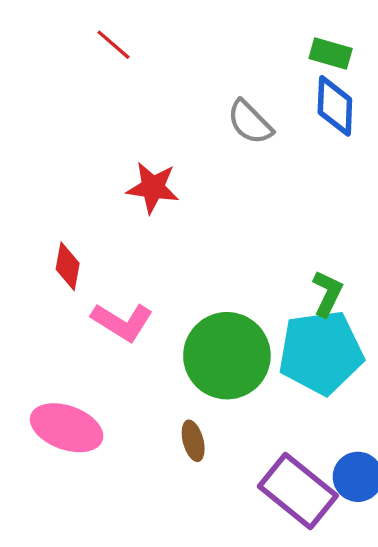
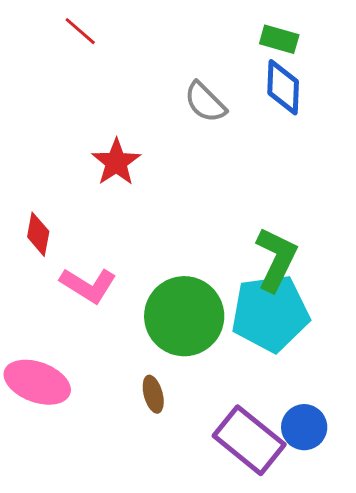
red star: (153, 188) -> (116, 162), turned 30
green L-shape: (327, 294) -> (276, 259), size x1.5

